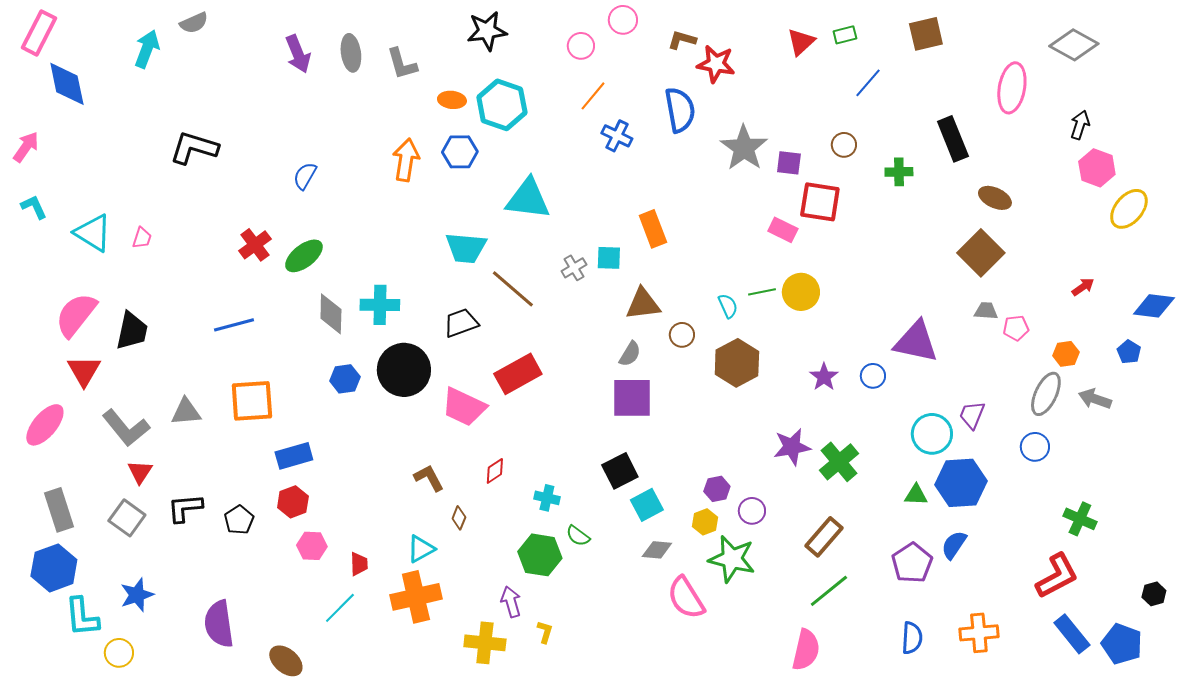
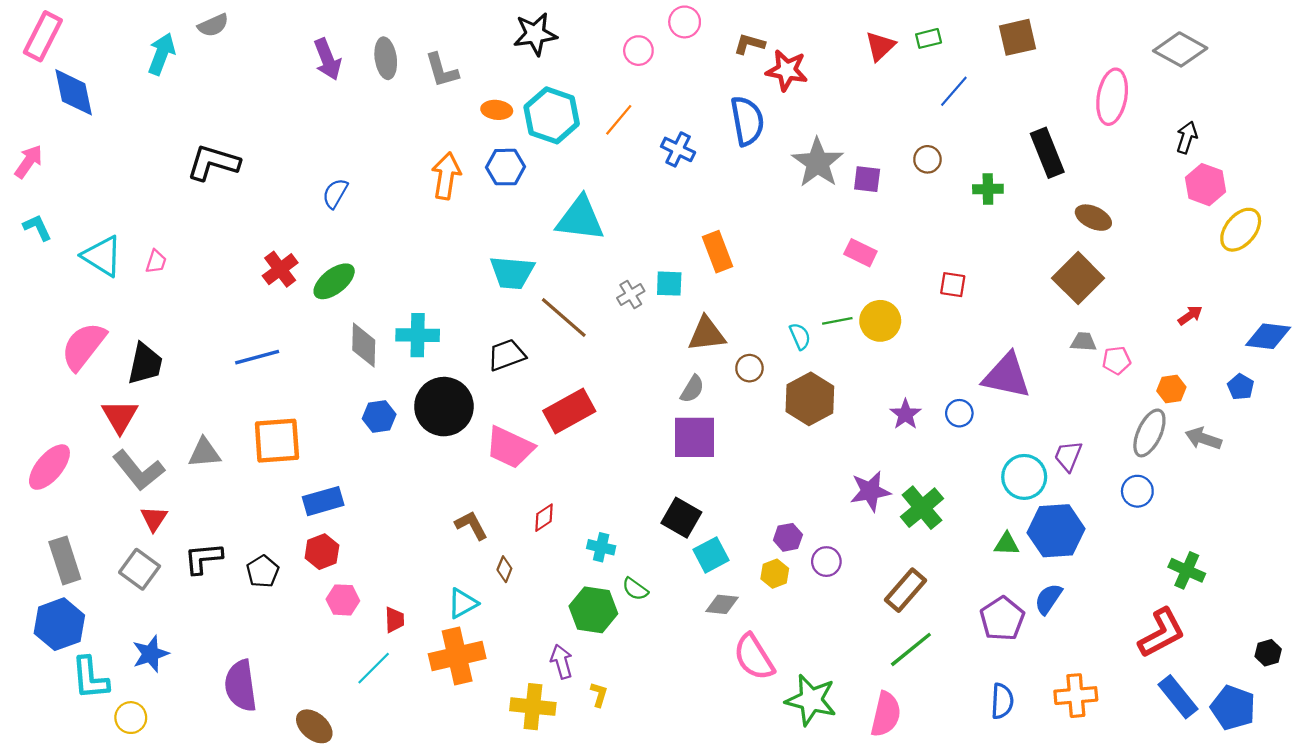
orange line: (593, 96) -> (619, 120), moved
red square: (820, 202) -> (953, 285), moved, size x0.6
red triangle: (84, 371) -> (120, 416), moved
black square: (620, 471) -> (681, 518), turned -33
green star: (732, 559) -> (811, 700), moved

